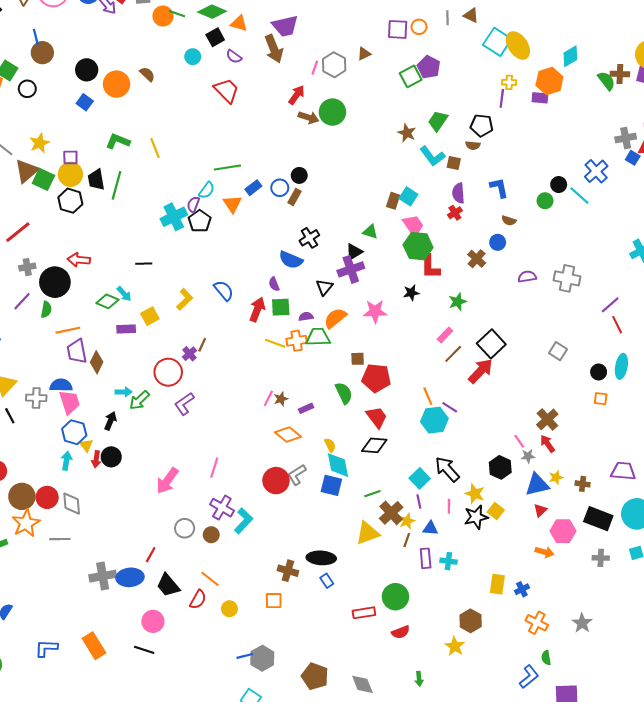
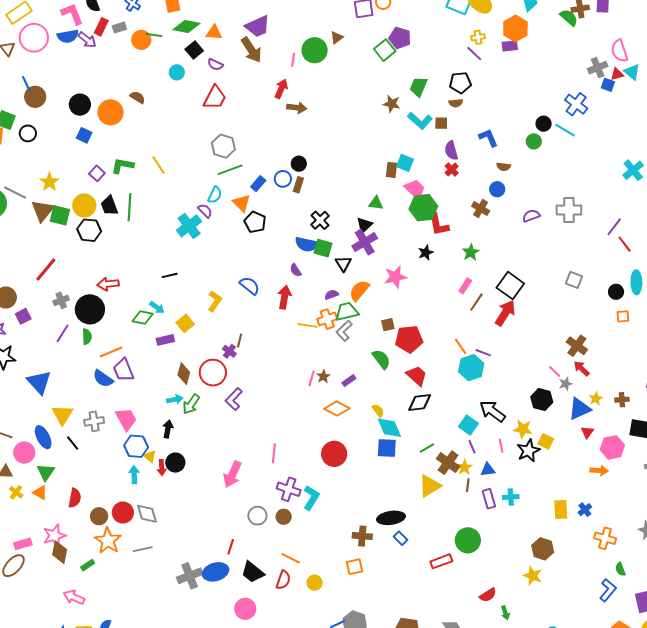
gray hexagon: (334, 65) -> (223, 146), moved
red trapezoid: (226, 90) -> (215, 98), turned 84
purple line: (502, 98) -> (474, 54), turned -42
green circle: (332, 112) -> (315, 50), moved
purple square: (70, 157) -> (97, 173), moved, turned -35
purple semicircle: (193, 204) -> (205, 211), turned 126
black pentagon: (200, 221) -> (255, 222), moved
green square: (281, 307) -> (323, 248), moved, turned 30
brown diamond: (97, 362) -> (184, 374), moved
blue semicircle: (61, 385) -> (103, 379), moved, turned -135
gray L-shape: (297, 475) -> (344, 331), moved
brown circle: (22, 496) -> (99, 516), size x0.7
red semicircle: (401, 632) -> (488, 595), moved

